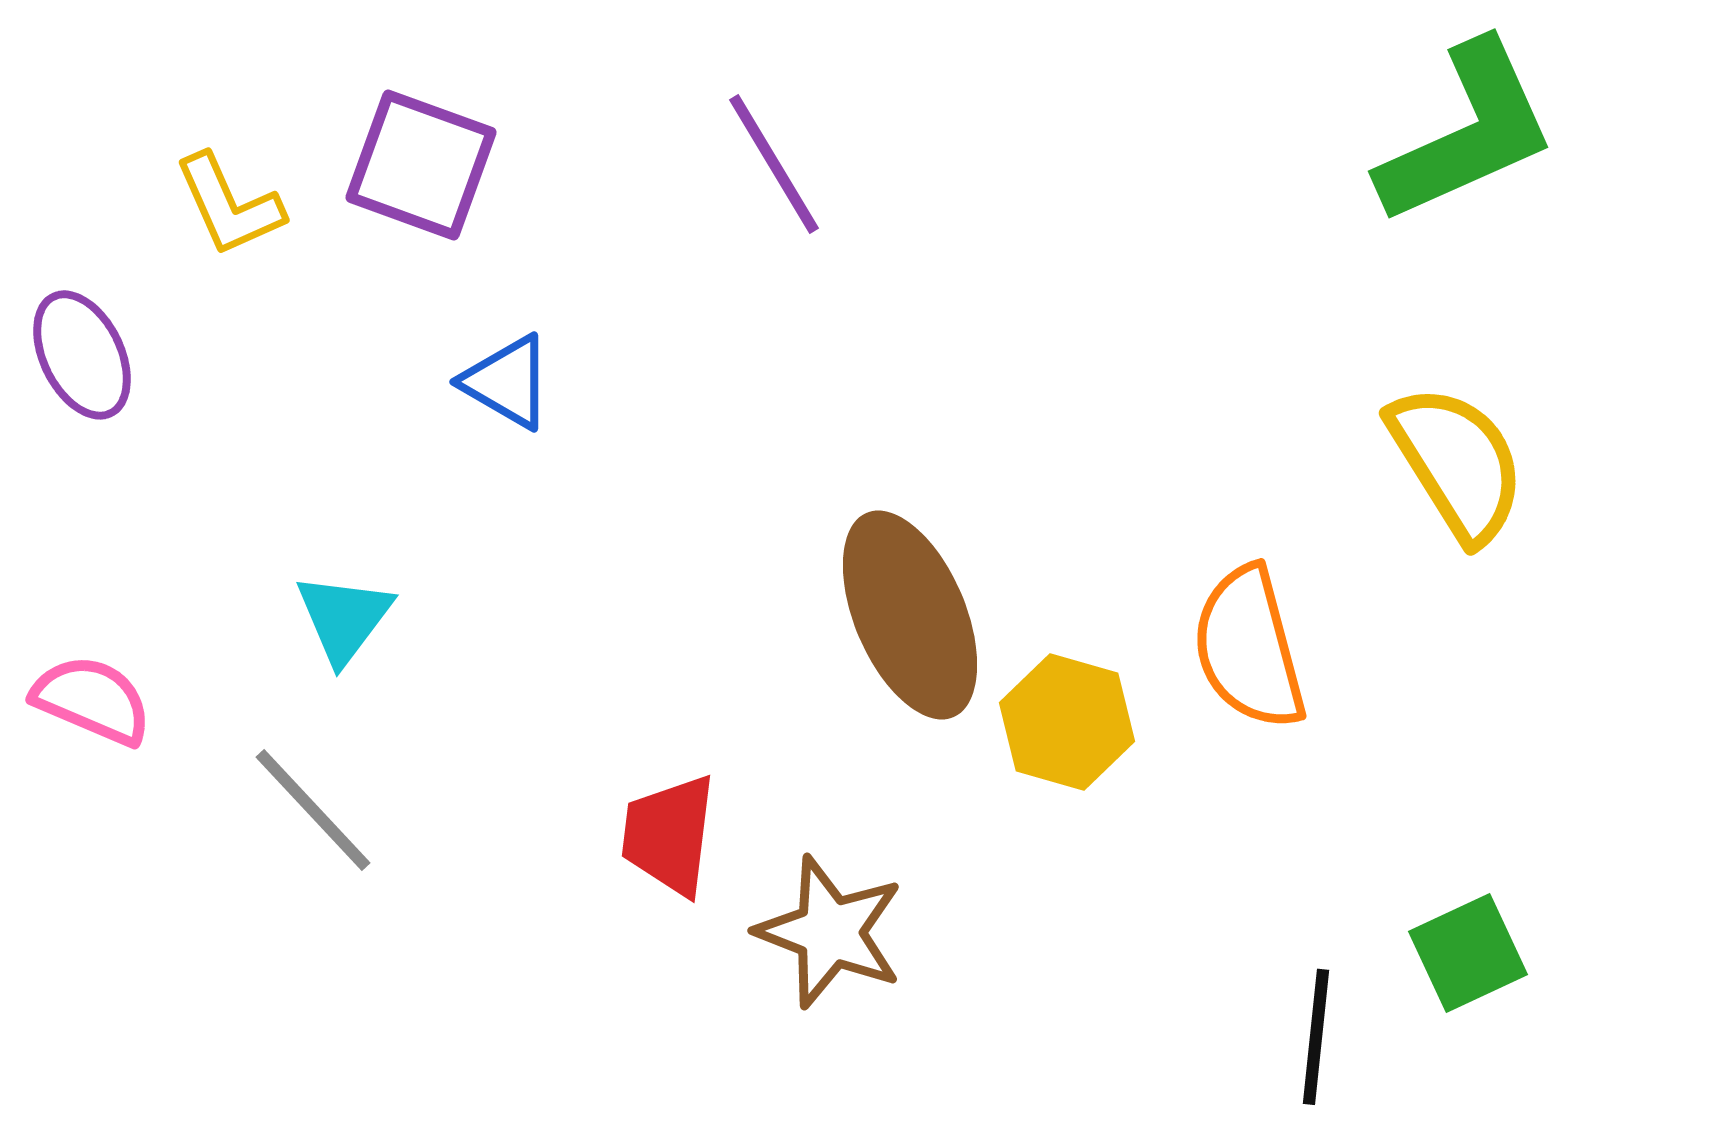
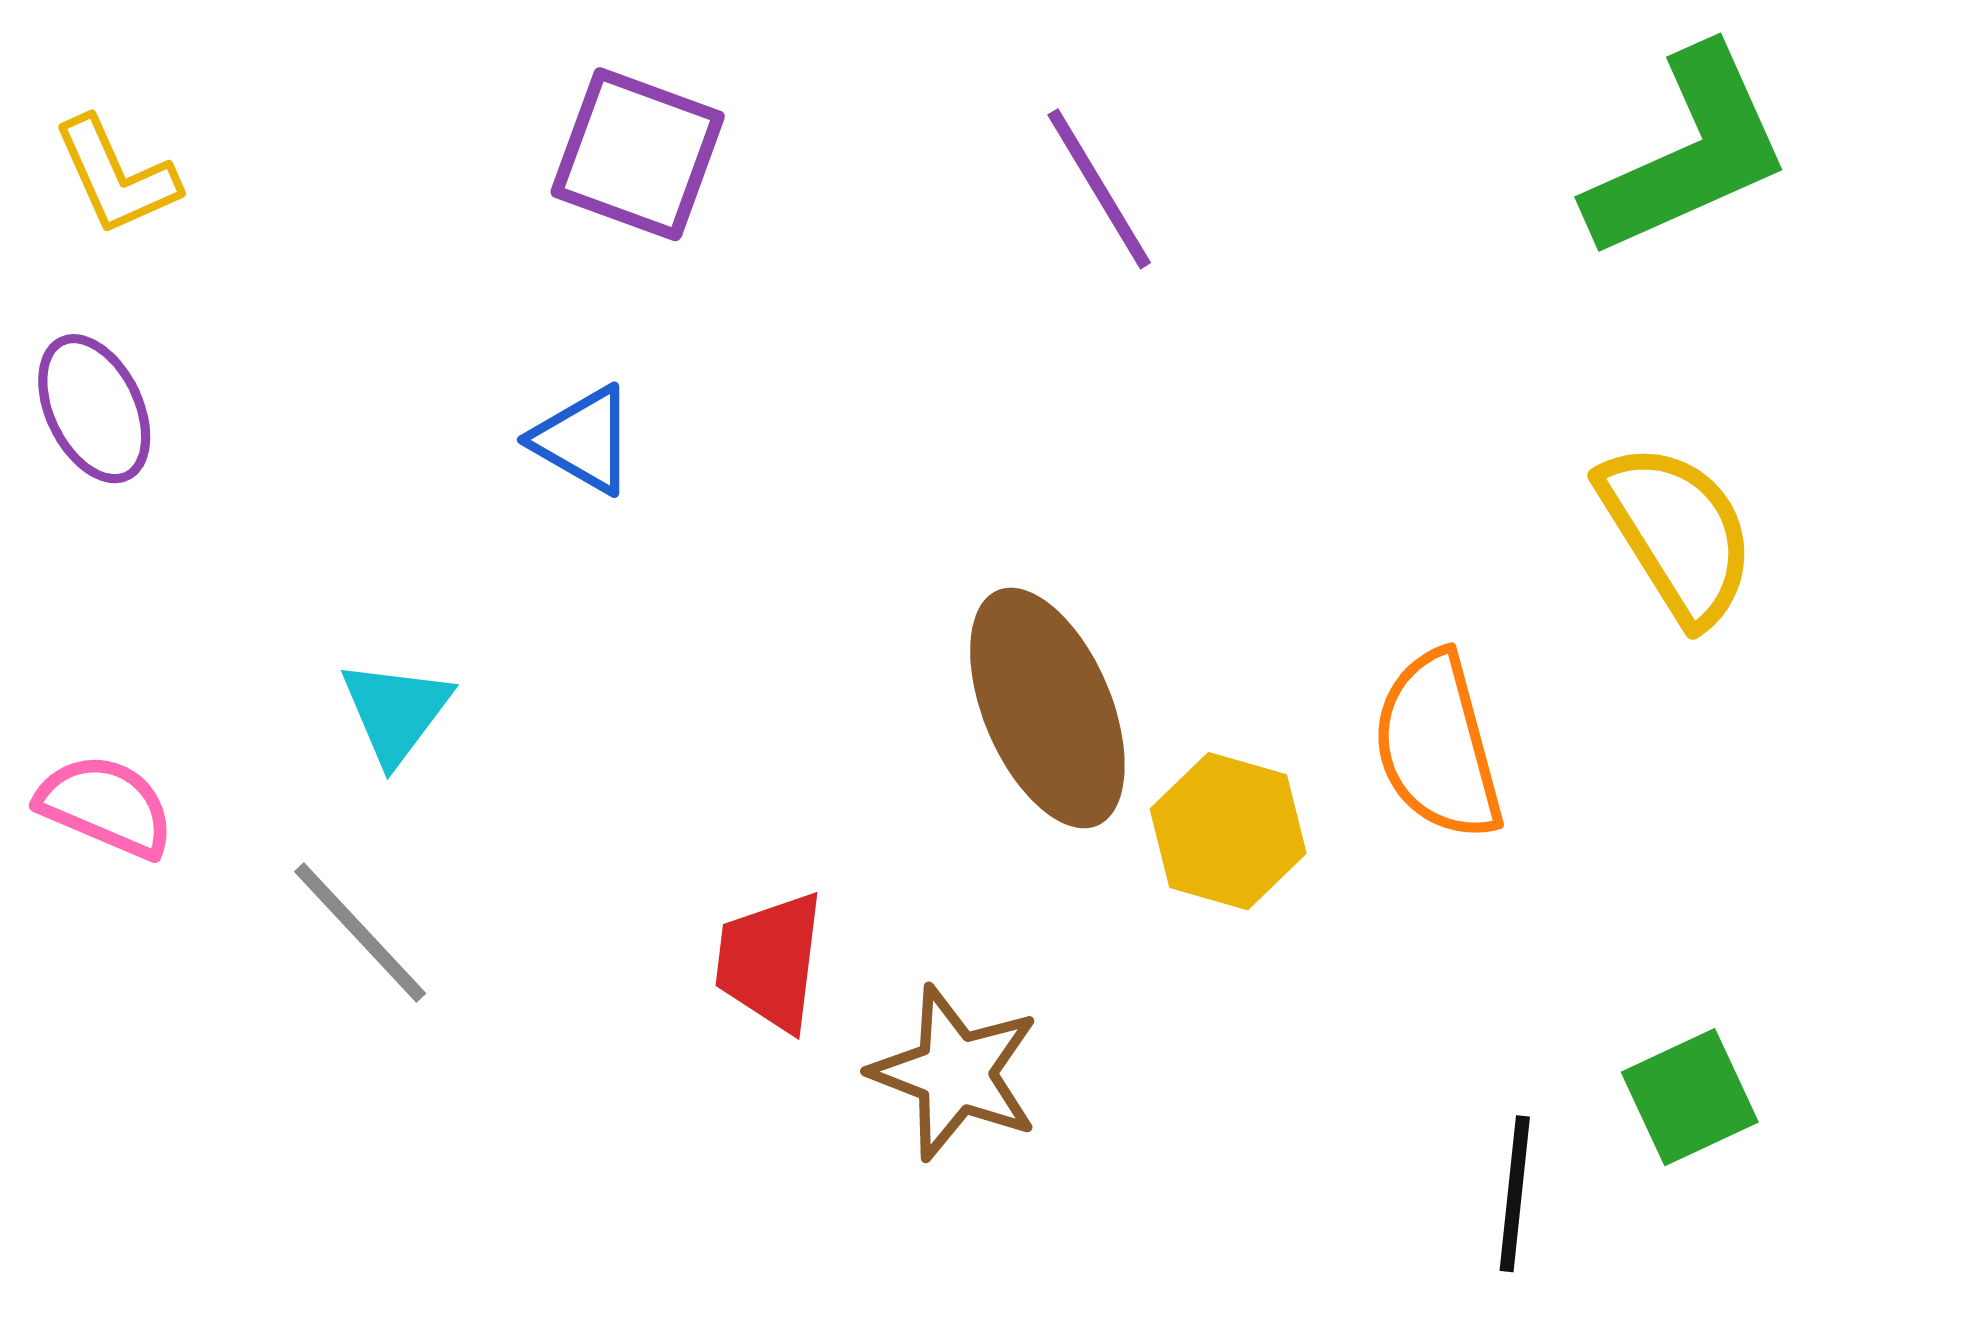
purple line: (774, 164) -> (1099, 189), moved
purple square: (421, 165) -> (638, 154), moved
yellow L-shape: (229, 205) -> (116, 176), moved

